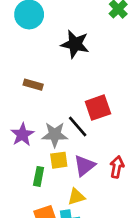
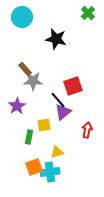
brown rectangle: (33, 85) -> (25, 69), turned 32
gray star: (55, 135) -> (33, 81), moved
purple triangle: (84, 166) -> (63, 112), moved

